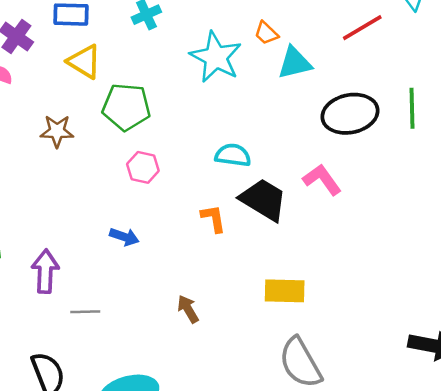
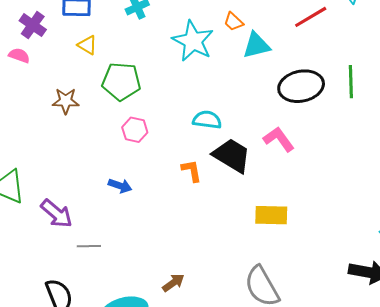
yellow triangle: (84, 62) -> (87, 45), size x0.7
purple arrow: (45, 271) -> (57, 214), turned 128
yellow rectangle: (285, 291) -> (271, 215), moved
brown arrow: (188, 309) -> (173, 283), moved, turned 85

